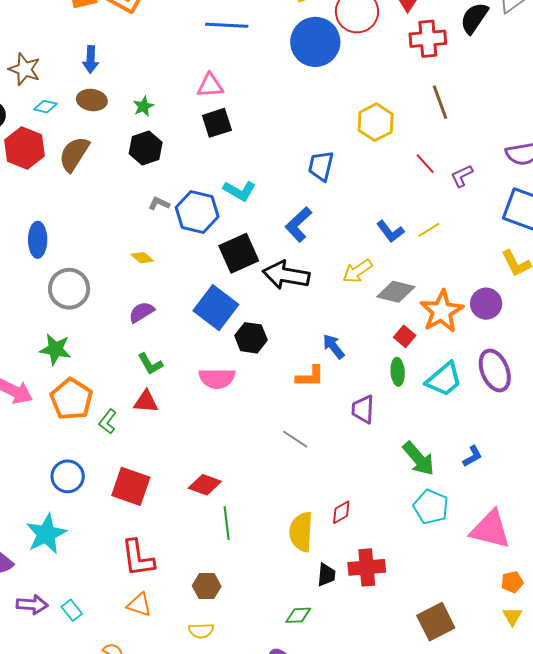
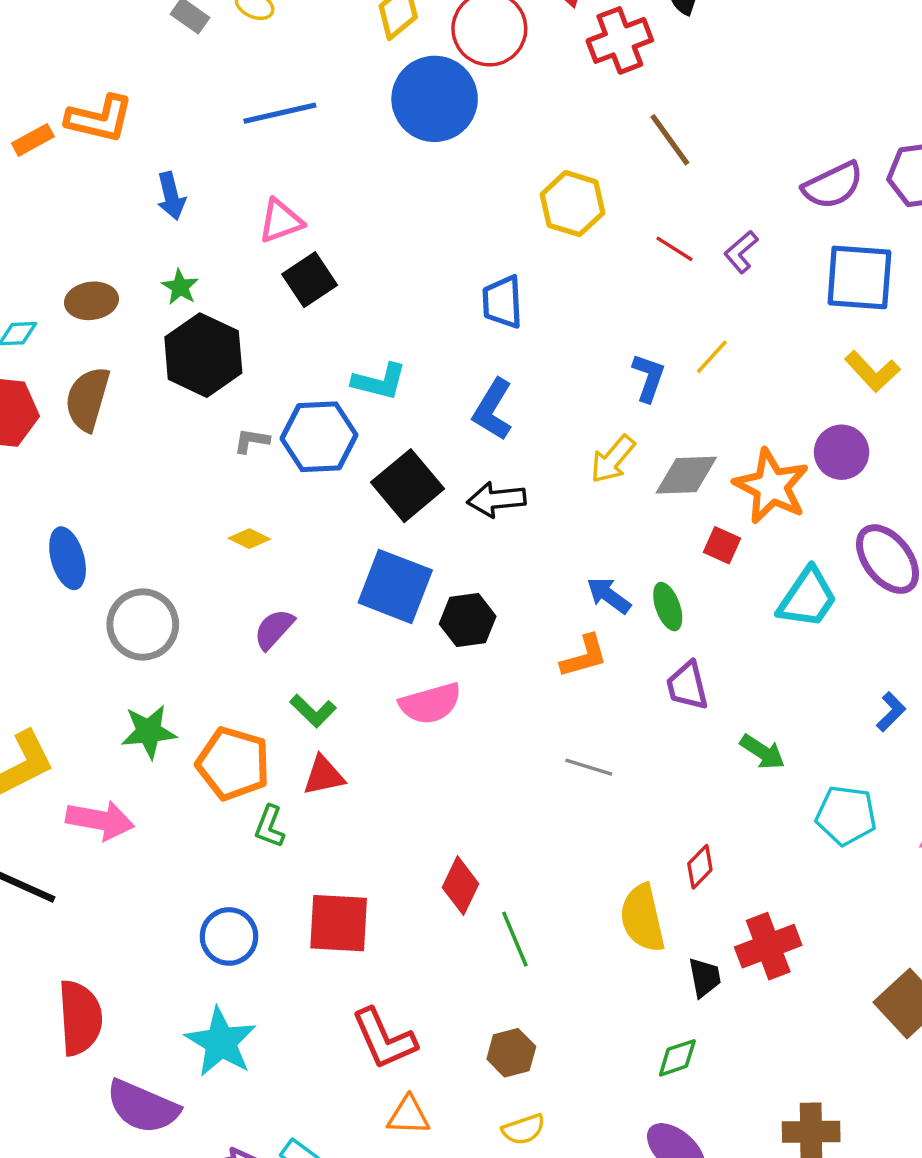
blue arrow: (91, 59) -> (171, 196), moved
black hexagon: (146, 148) -> (203, 355), size x1.4
blue L-shape: (390, 231) -> (649, 378), turned -108
black arrow: (286, 275) -> (496, 499), size x0.7
green ellipse: (398, 372) -> (668, 607), moved
orange pentagon: (72, 399) -> (233, 764), moved
green arrow: (419, 459) -> (763, 752), moved, size x0.7
red diamond: (205, 485) -> (461, 886), turned -68

